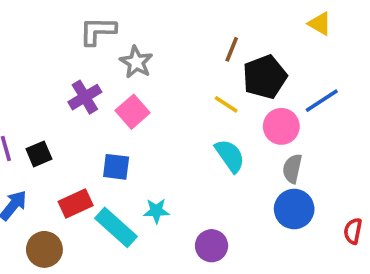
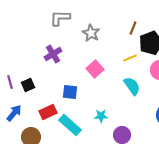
gray star: (136, 62) -> (91, 33), moved
yellow line: (226, 104) -> (130, 58), turned -56
pink square: (133, 112) -> (95, 69), moved
cyan star: (156, 211) -> (101, 116), moved

